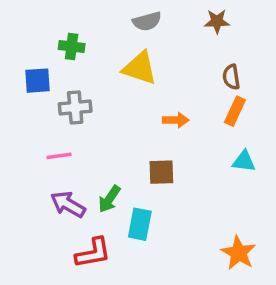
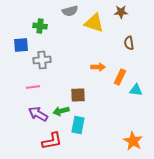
gray semicircle: (147, 21) -> (70, 11), moved
yellow triangle: (140, 68) -> (94, 23), moved
orange rectangle: (235, 111) -> (120, 77), moved
brown square: (161, 172) -> (78, 95), moved
green arrow: (109, 199) -> (61, 111), turned 42

